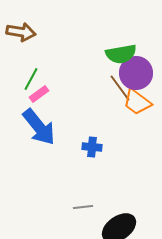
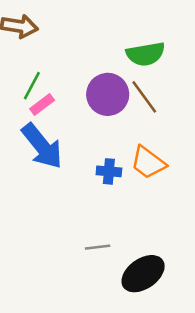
purple circle: (136, 73) -> (108, 94), moved
orange trapezoid: (137, 102) -> (148, 163), moved

